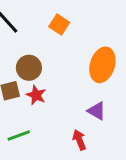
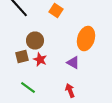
purple triangle: (97, 111) -> (73, 63), moved
green line: (19, 135) -> (28, 88), turned 56

